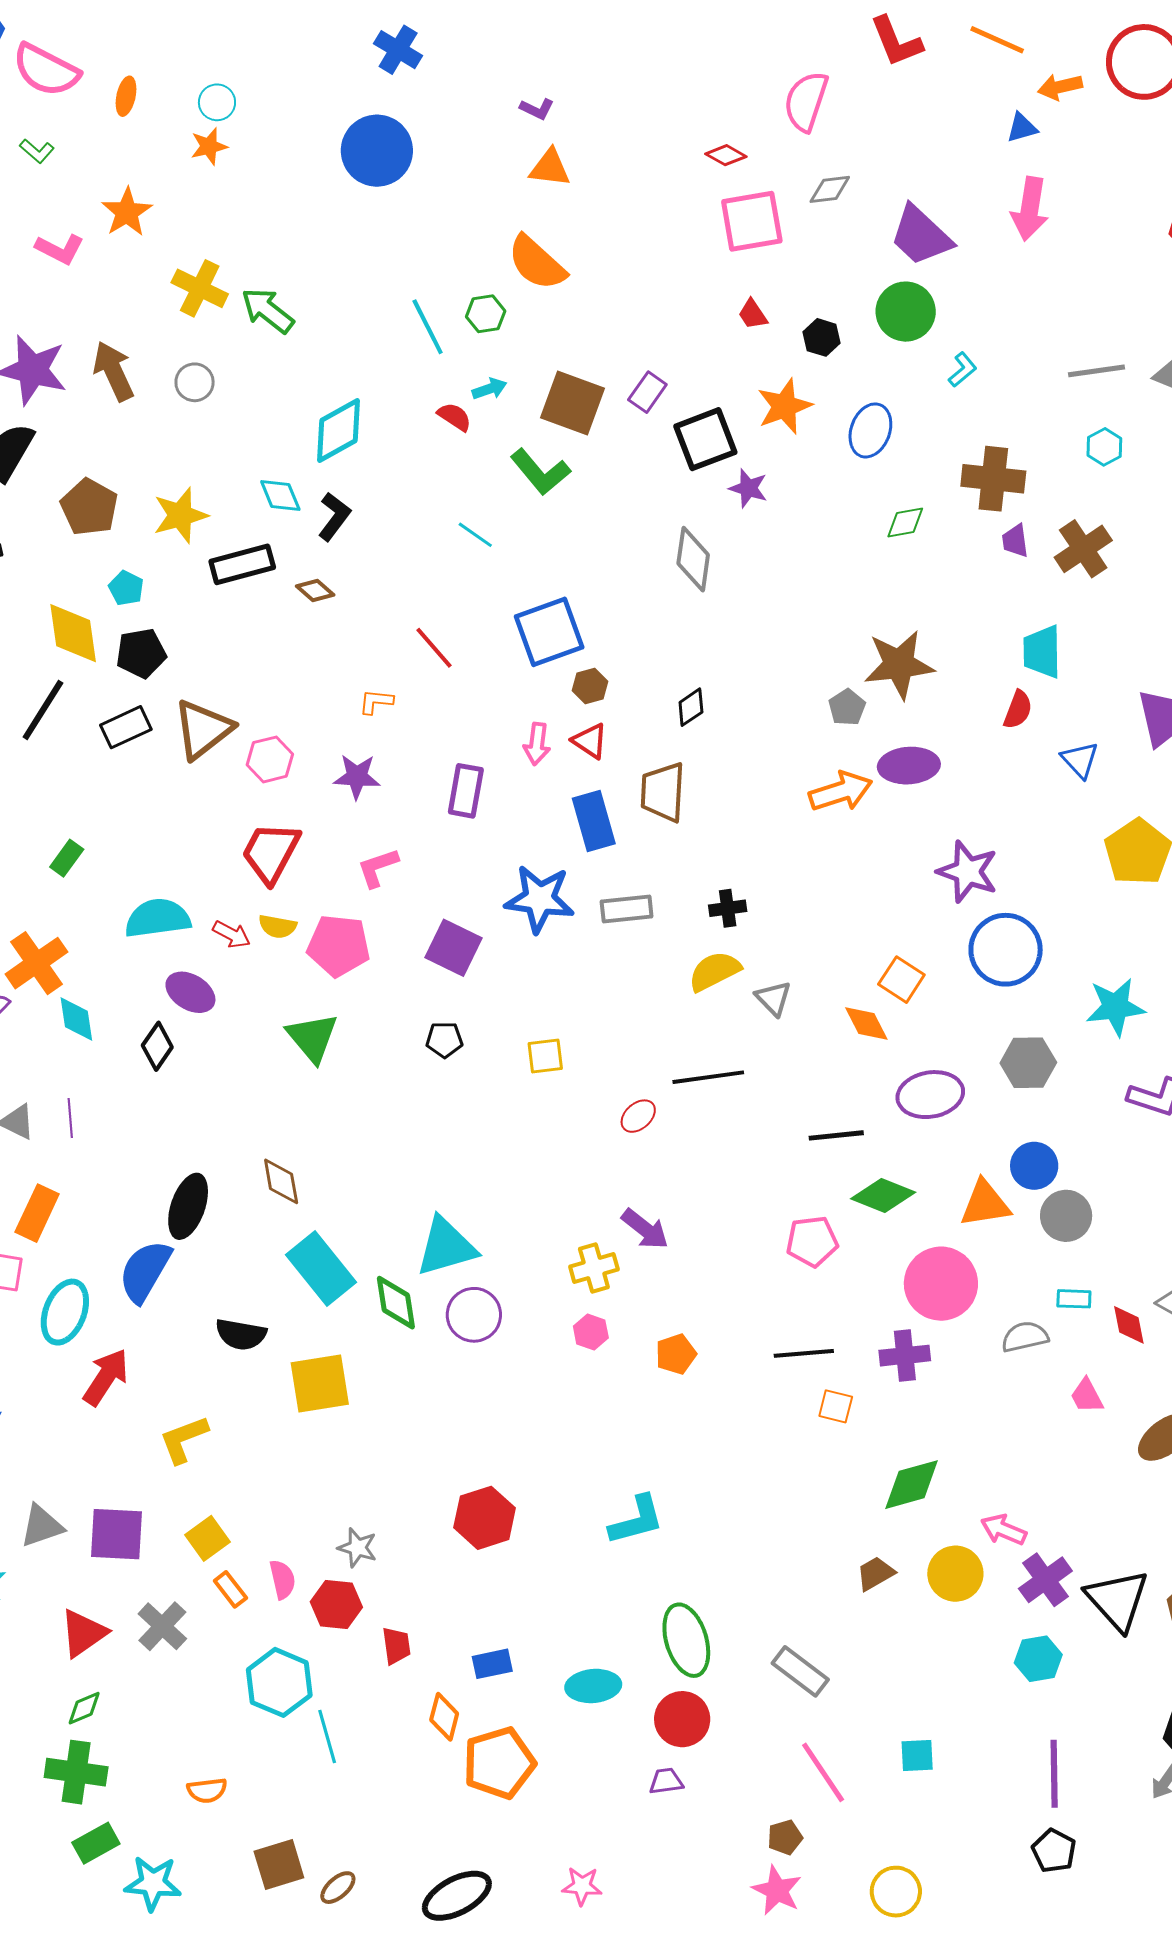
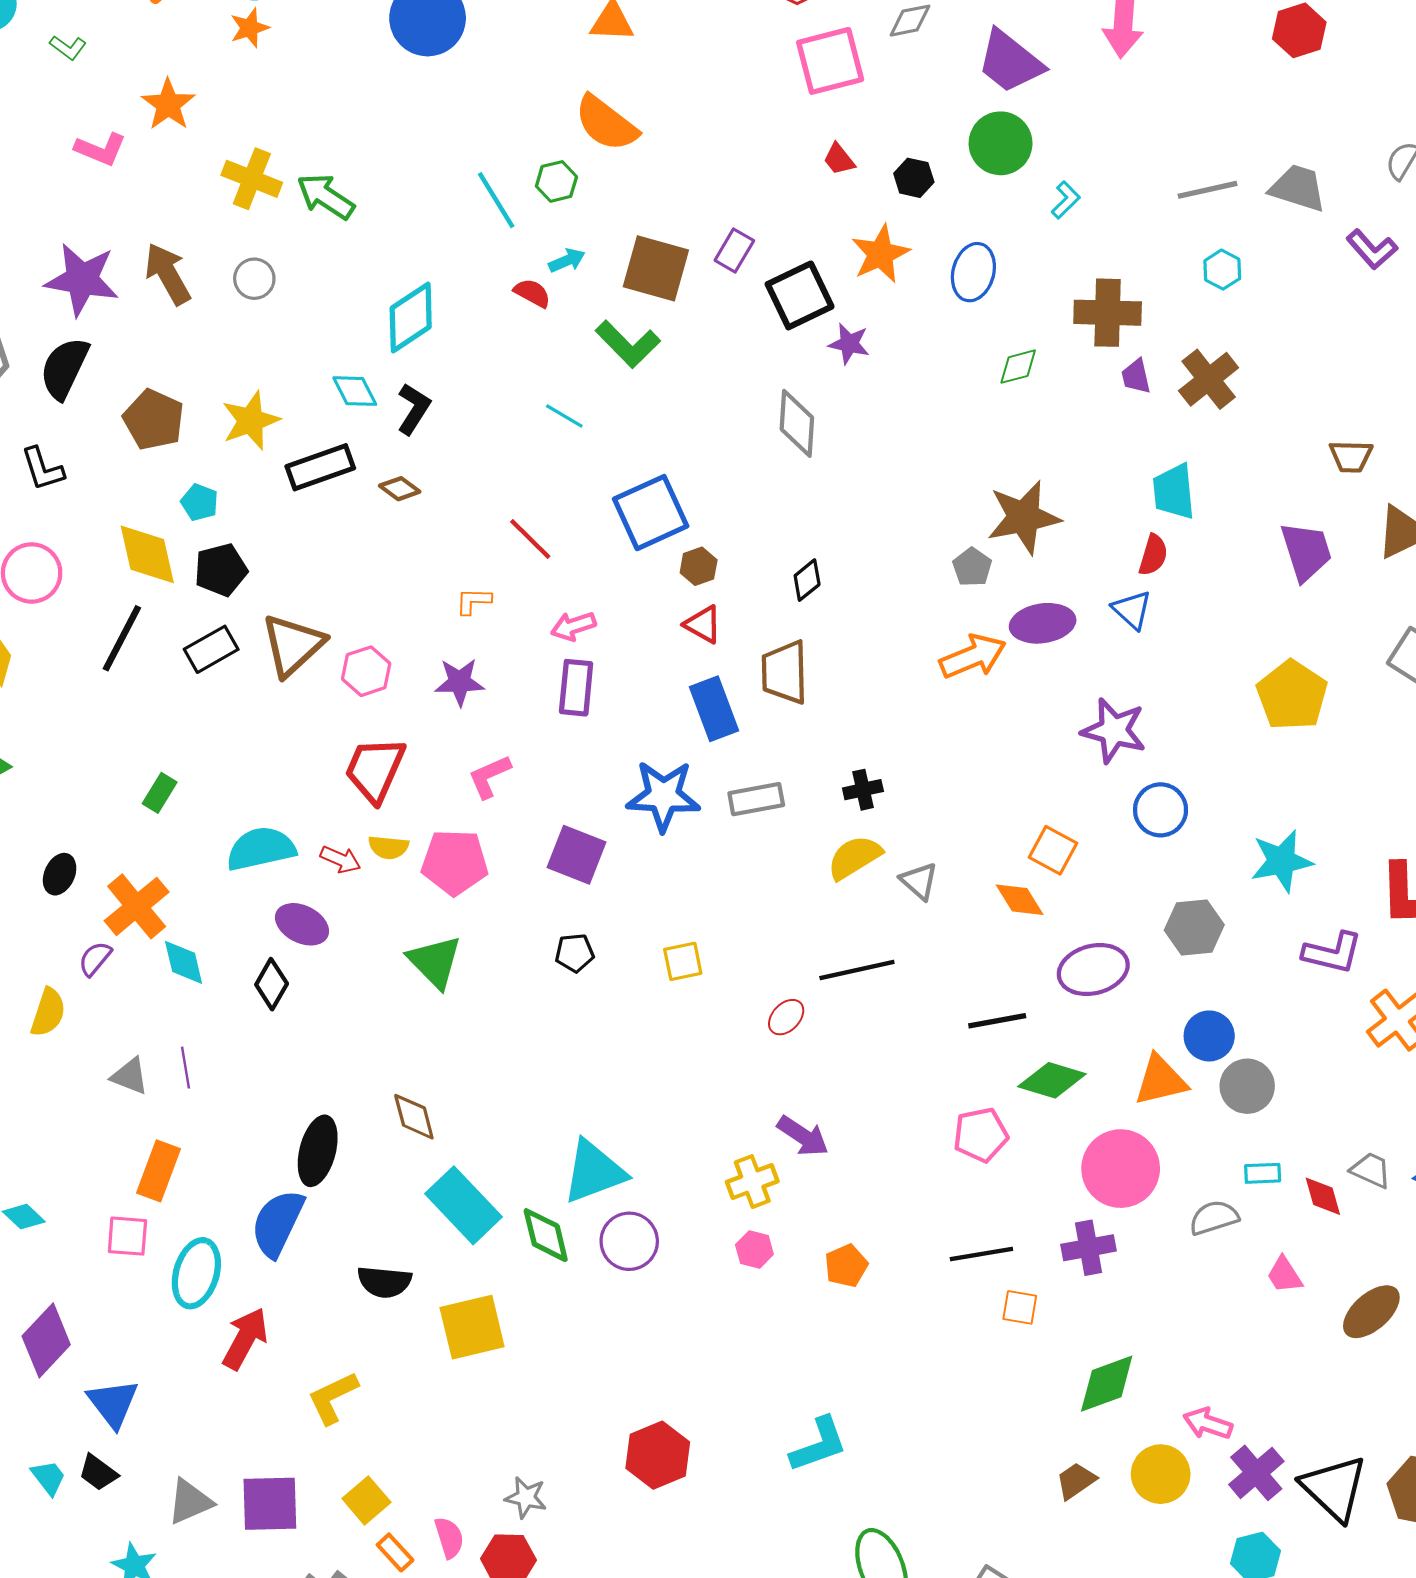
pink arrow: (537, 744) -> (573, 626), moved, turned 69
blue triangle: (1080, 760) -> (1132, 610), moved
blue circle: (1006, 950) -> (1161, 810), size x0.7

